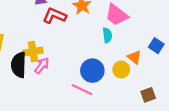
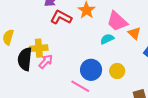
cyan semicircle: (107, 35) -> (107, 39), turned -112
orange triangle: (134, 57) -> (134, 33), moved

